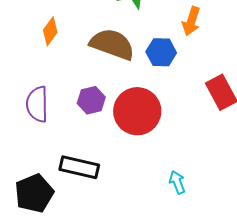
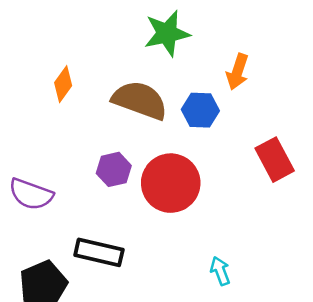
purple semicircle: (37, 104) -> (31, 194), moved, turned -69

